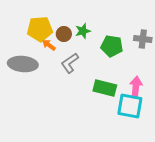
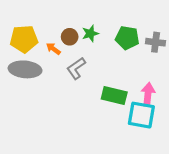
yellow pentagon: (40, 29) -> (24, 39), moved
green pentagon: (112, 46) -> (127, 38), moved

